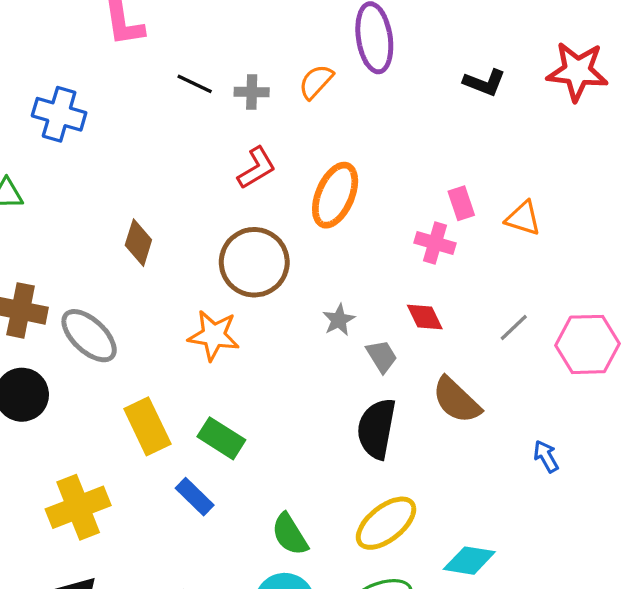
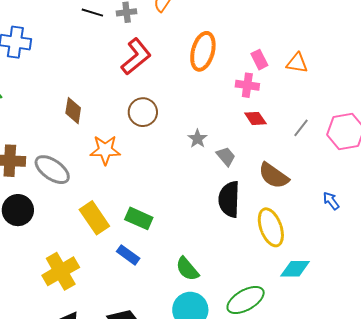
red L-shape: (257, 168) -> (136, 57), size x1.4
orange ellipse: (335, 195) -> (203, 51), moved
brown circle: (254, 262) -> (143, 112), size x0.7
red diamond: (425, 317) -> (255, 118), moved
orange star: (214, 335) -> (105, 150), moved
yellow ellipse: (386, 523) -> (271, 227), moved, turned -63

